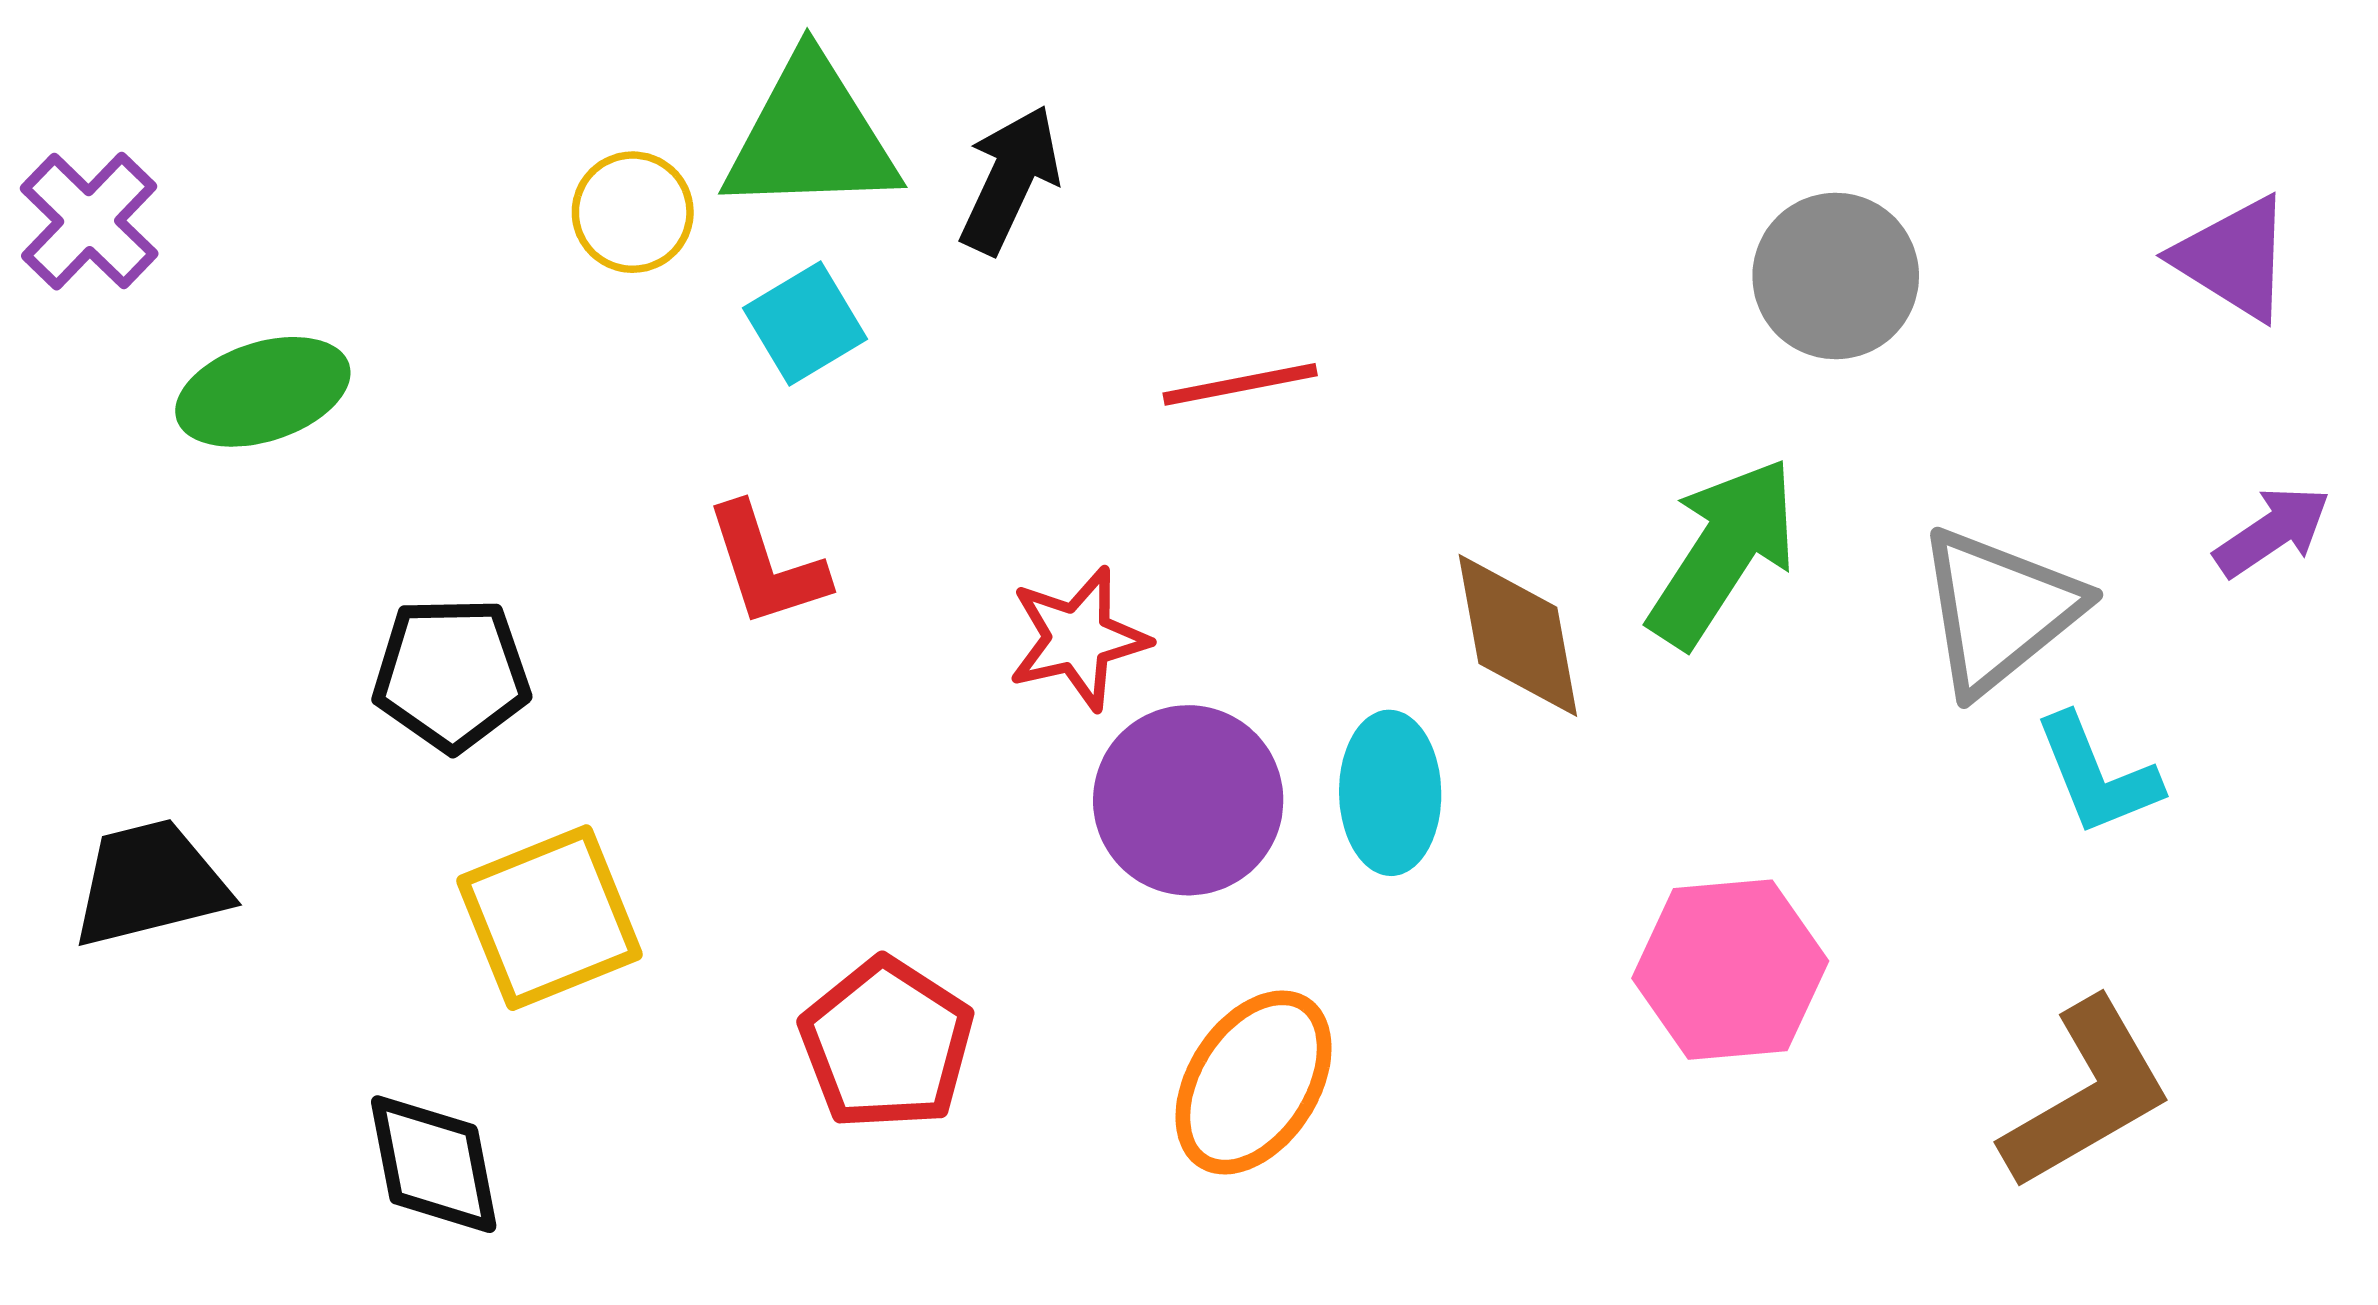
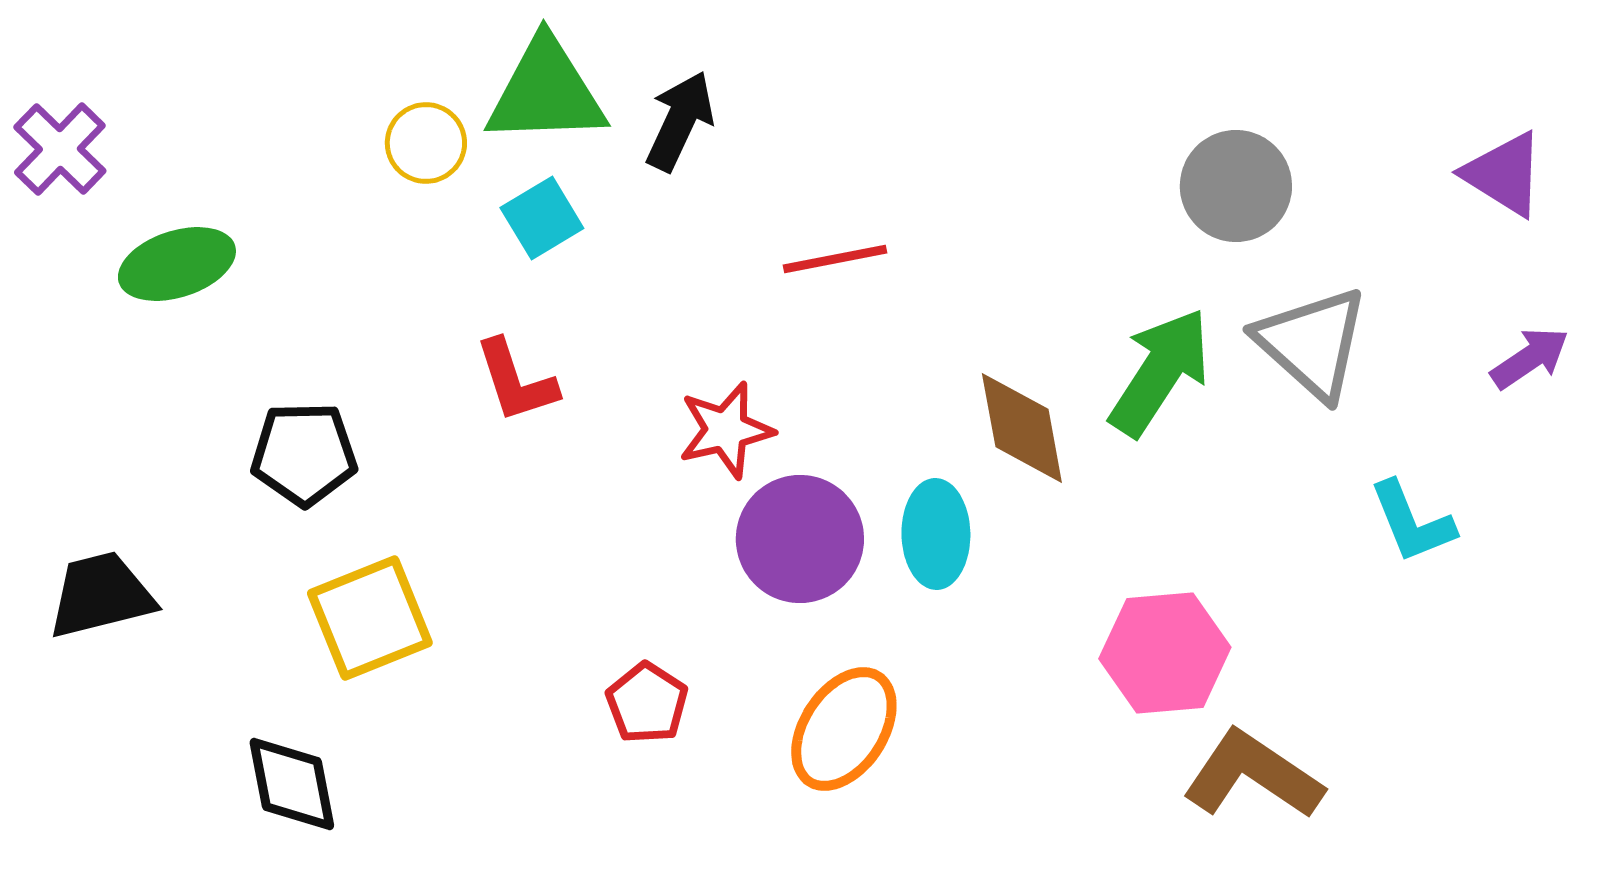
gray triangle: (1999, 610) -> (1312, 343), moved, turned -39
red pentagon: (887, 1044) -> (647, 703), moved, size x0.7
brown L-shape: (2087, 1094) -> (1253, 775), moved, turned -116

